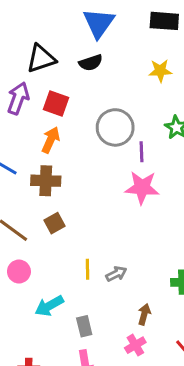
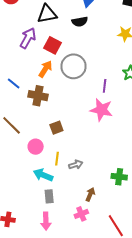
gray circle: (115, 127) -> (73, 66), moved
brown square: (54, 223) -> (56, 128), moved
pink circle: (19, 272) -> (36, 147), moved
cyan arrow: (49, 306) -> (43, 175), moved, turned 42

